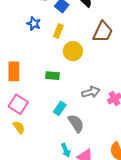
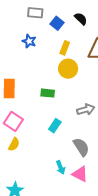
yellow rectangle: (58, 31) -> (65, 48), moved
gray semicircle: (76, 123) -> (81, 147), moved
yellow semicircle: (19, 127) -> (14, 144), turned 64

